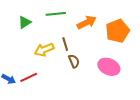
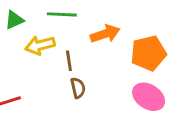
yellow arrow: (44, 50) -> (40, 45), moved
pink ellipse: (109, 67) -> (149, 97), moved

